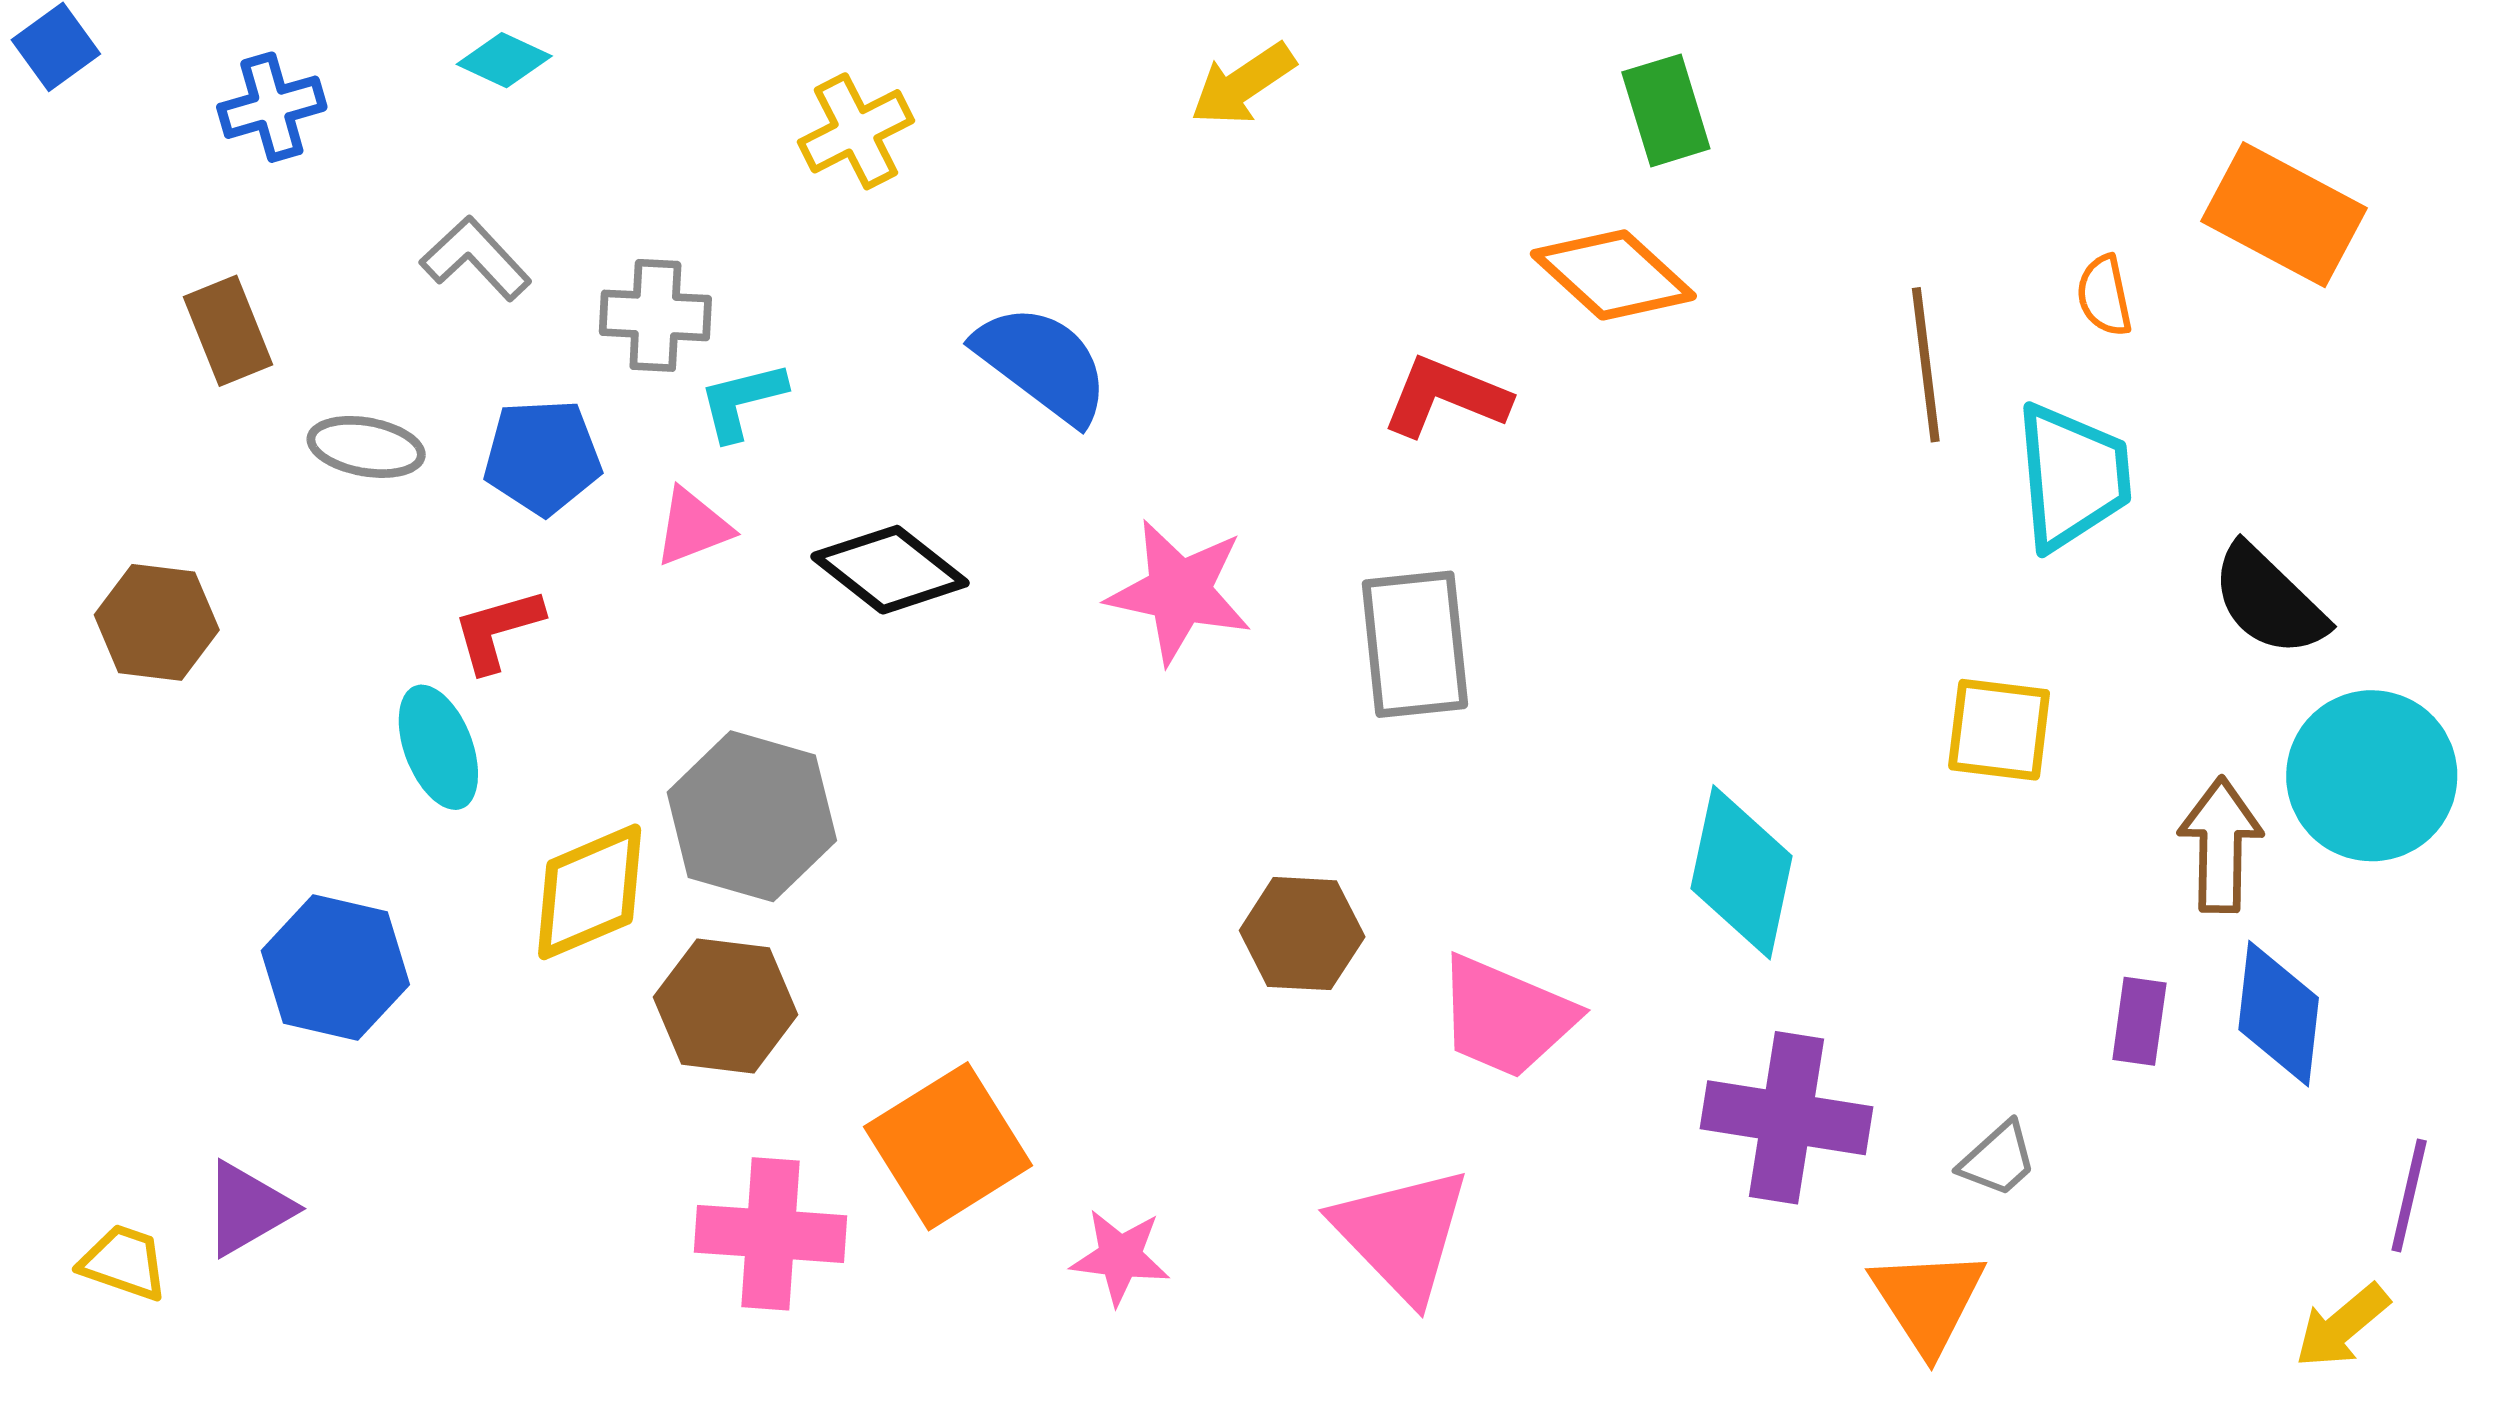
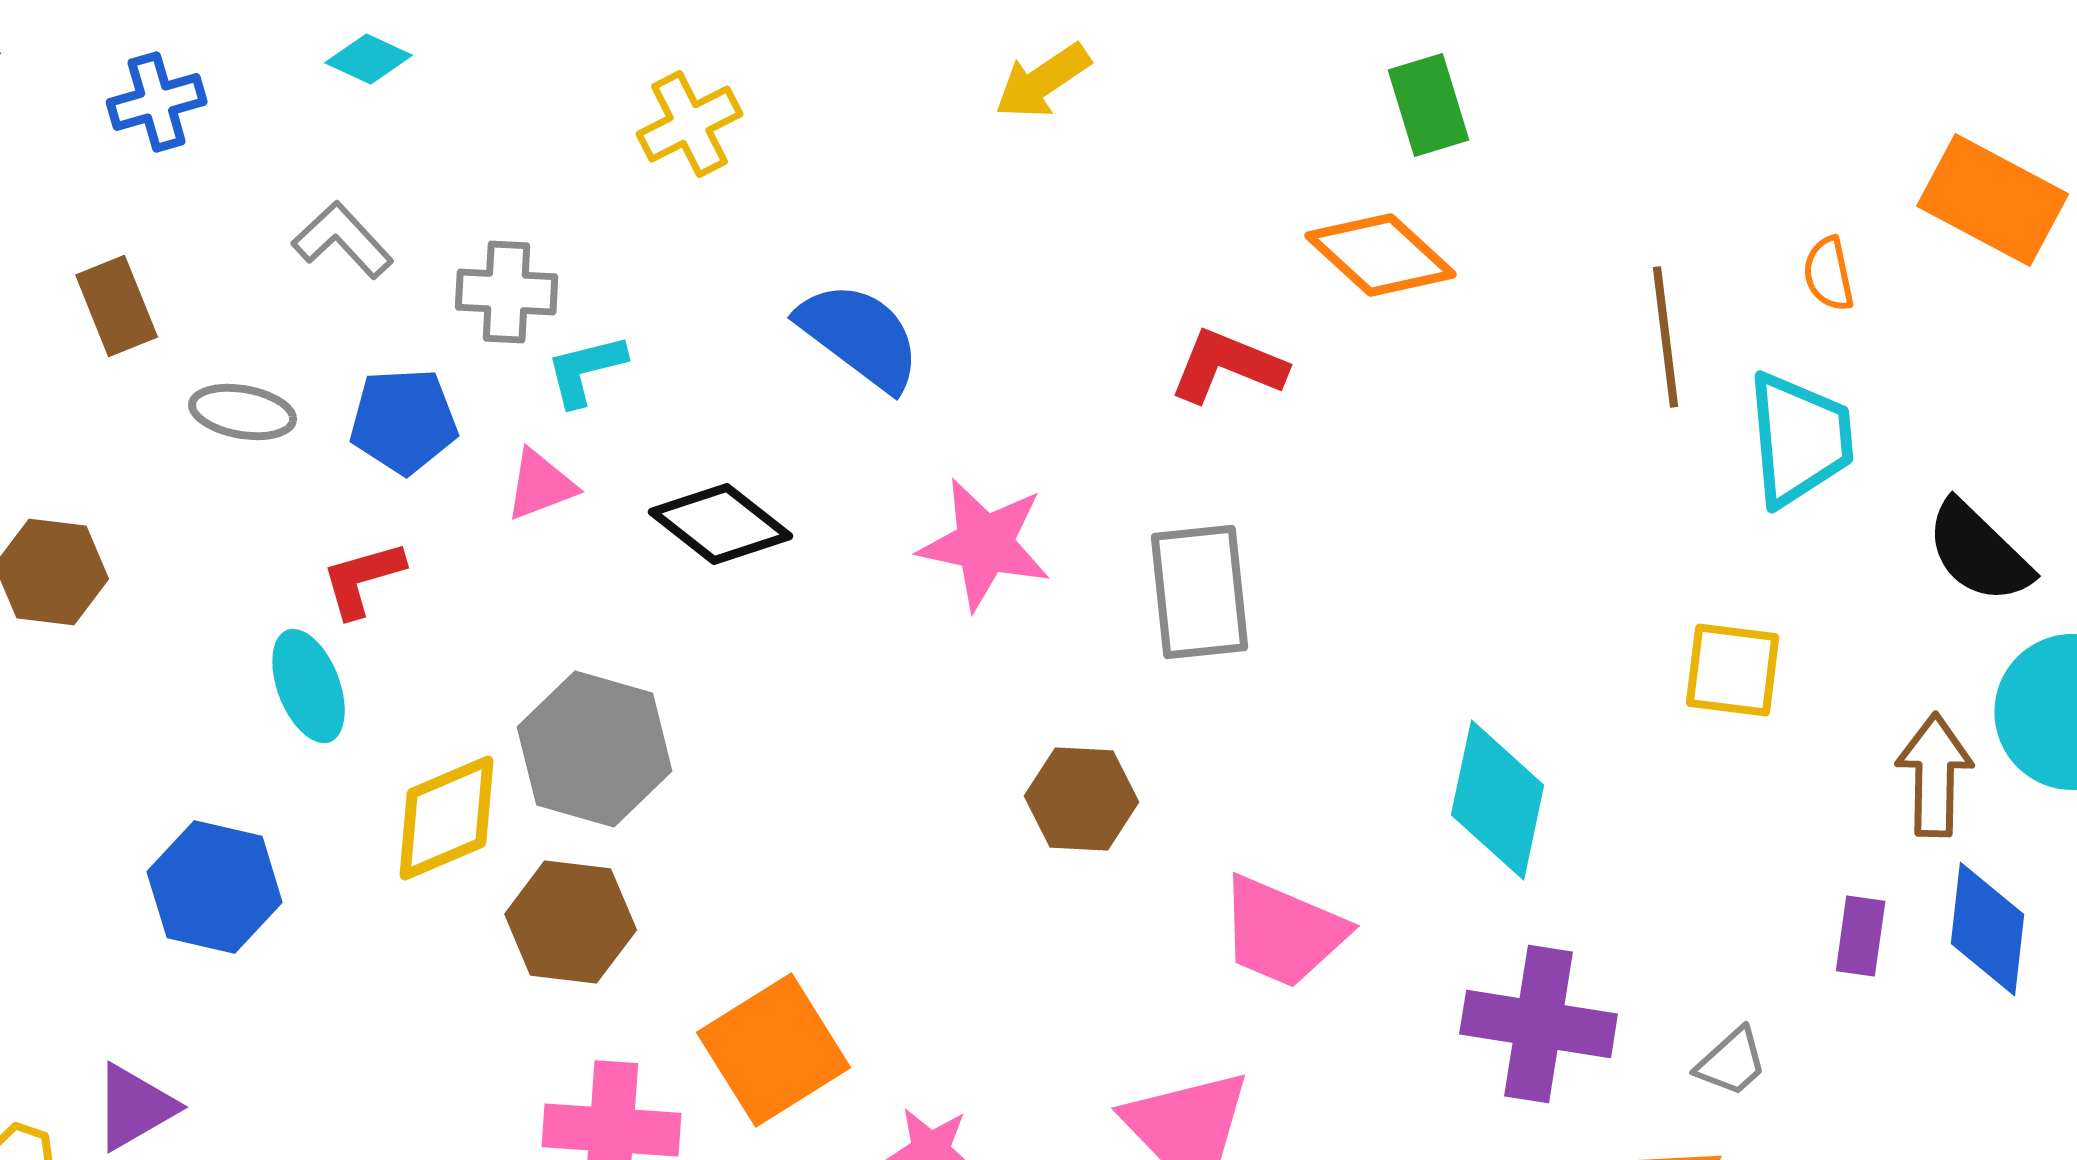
brown hexagon: (1302, 934) -> (1082, 799), moved

